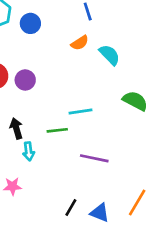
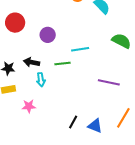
purple circle: (25, 80) -> (48, 35), moved
black arrow: (16, 128) -> (32, 62), turned -63
purple line: (94, 158) -> (109, 82), moved

